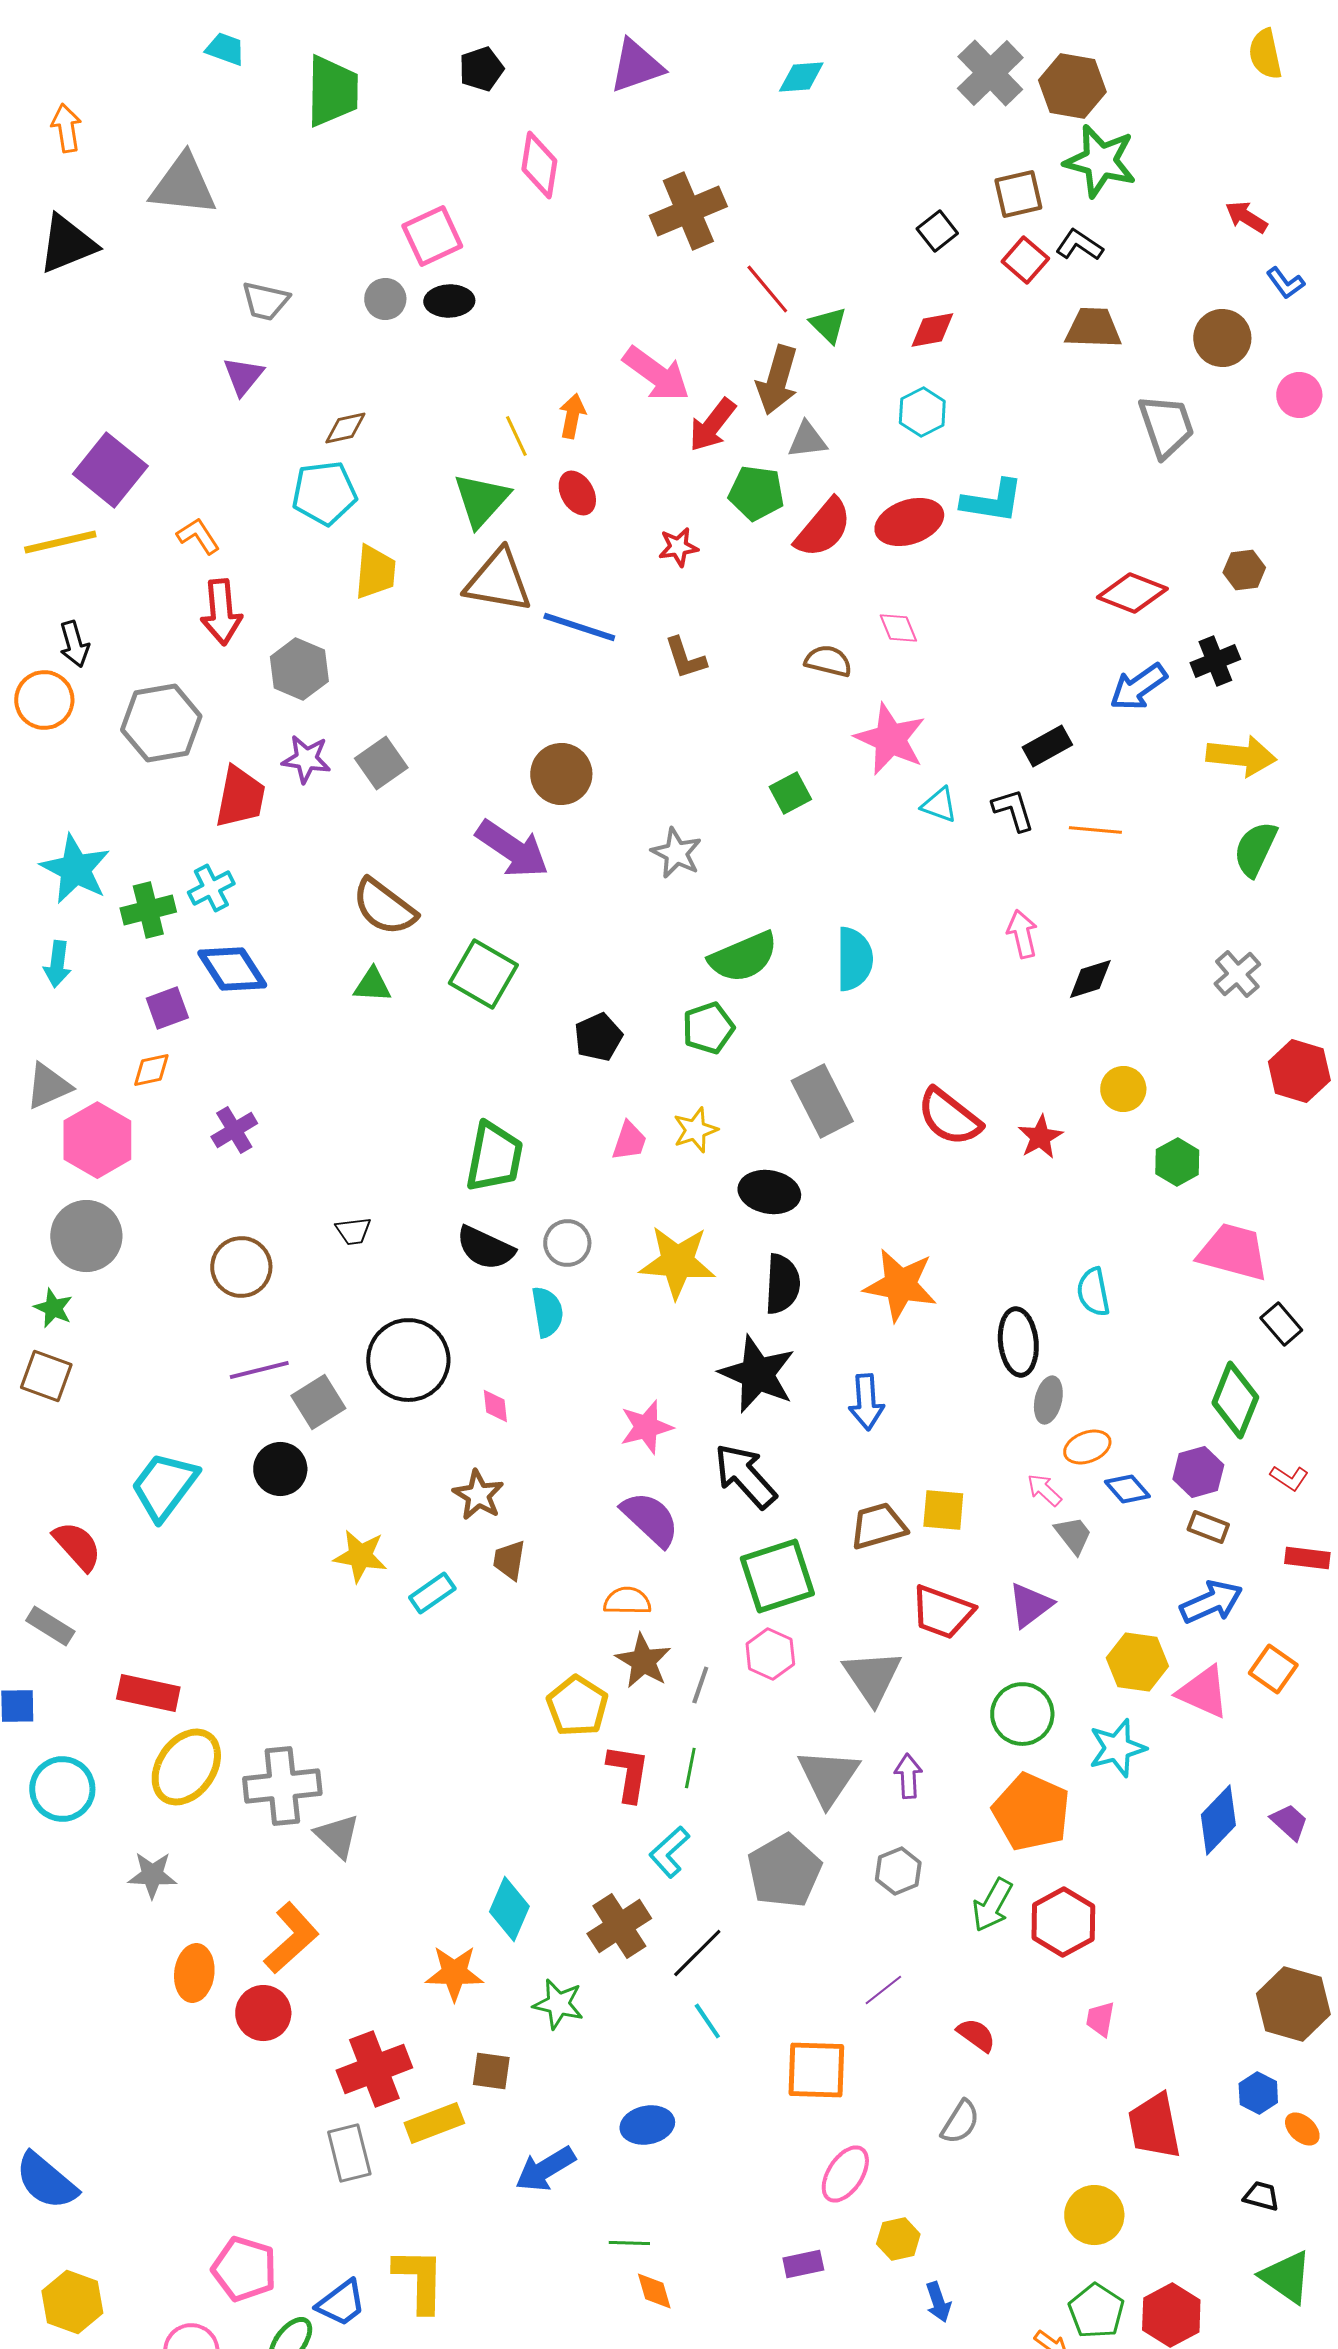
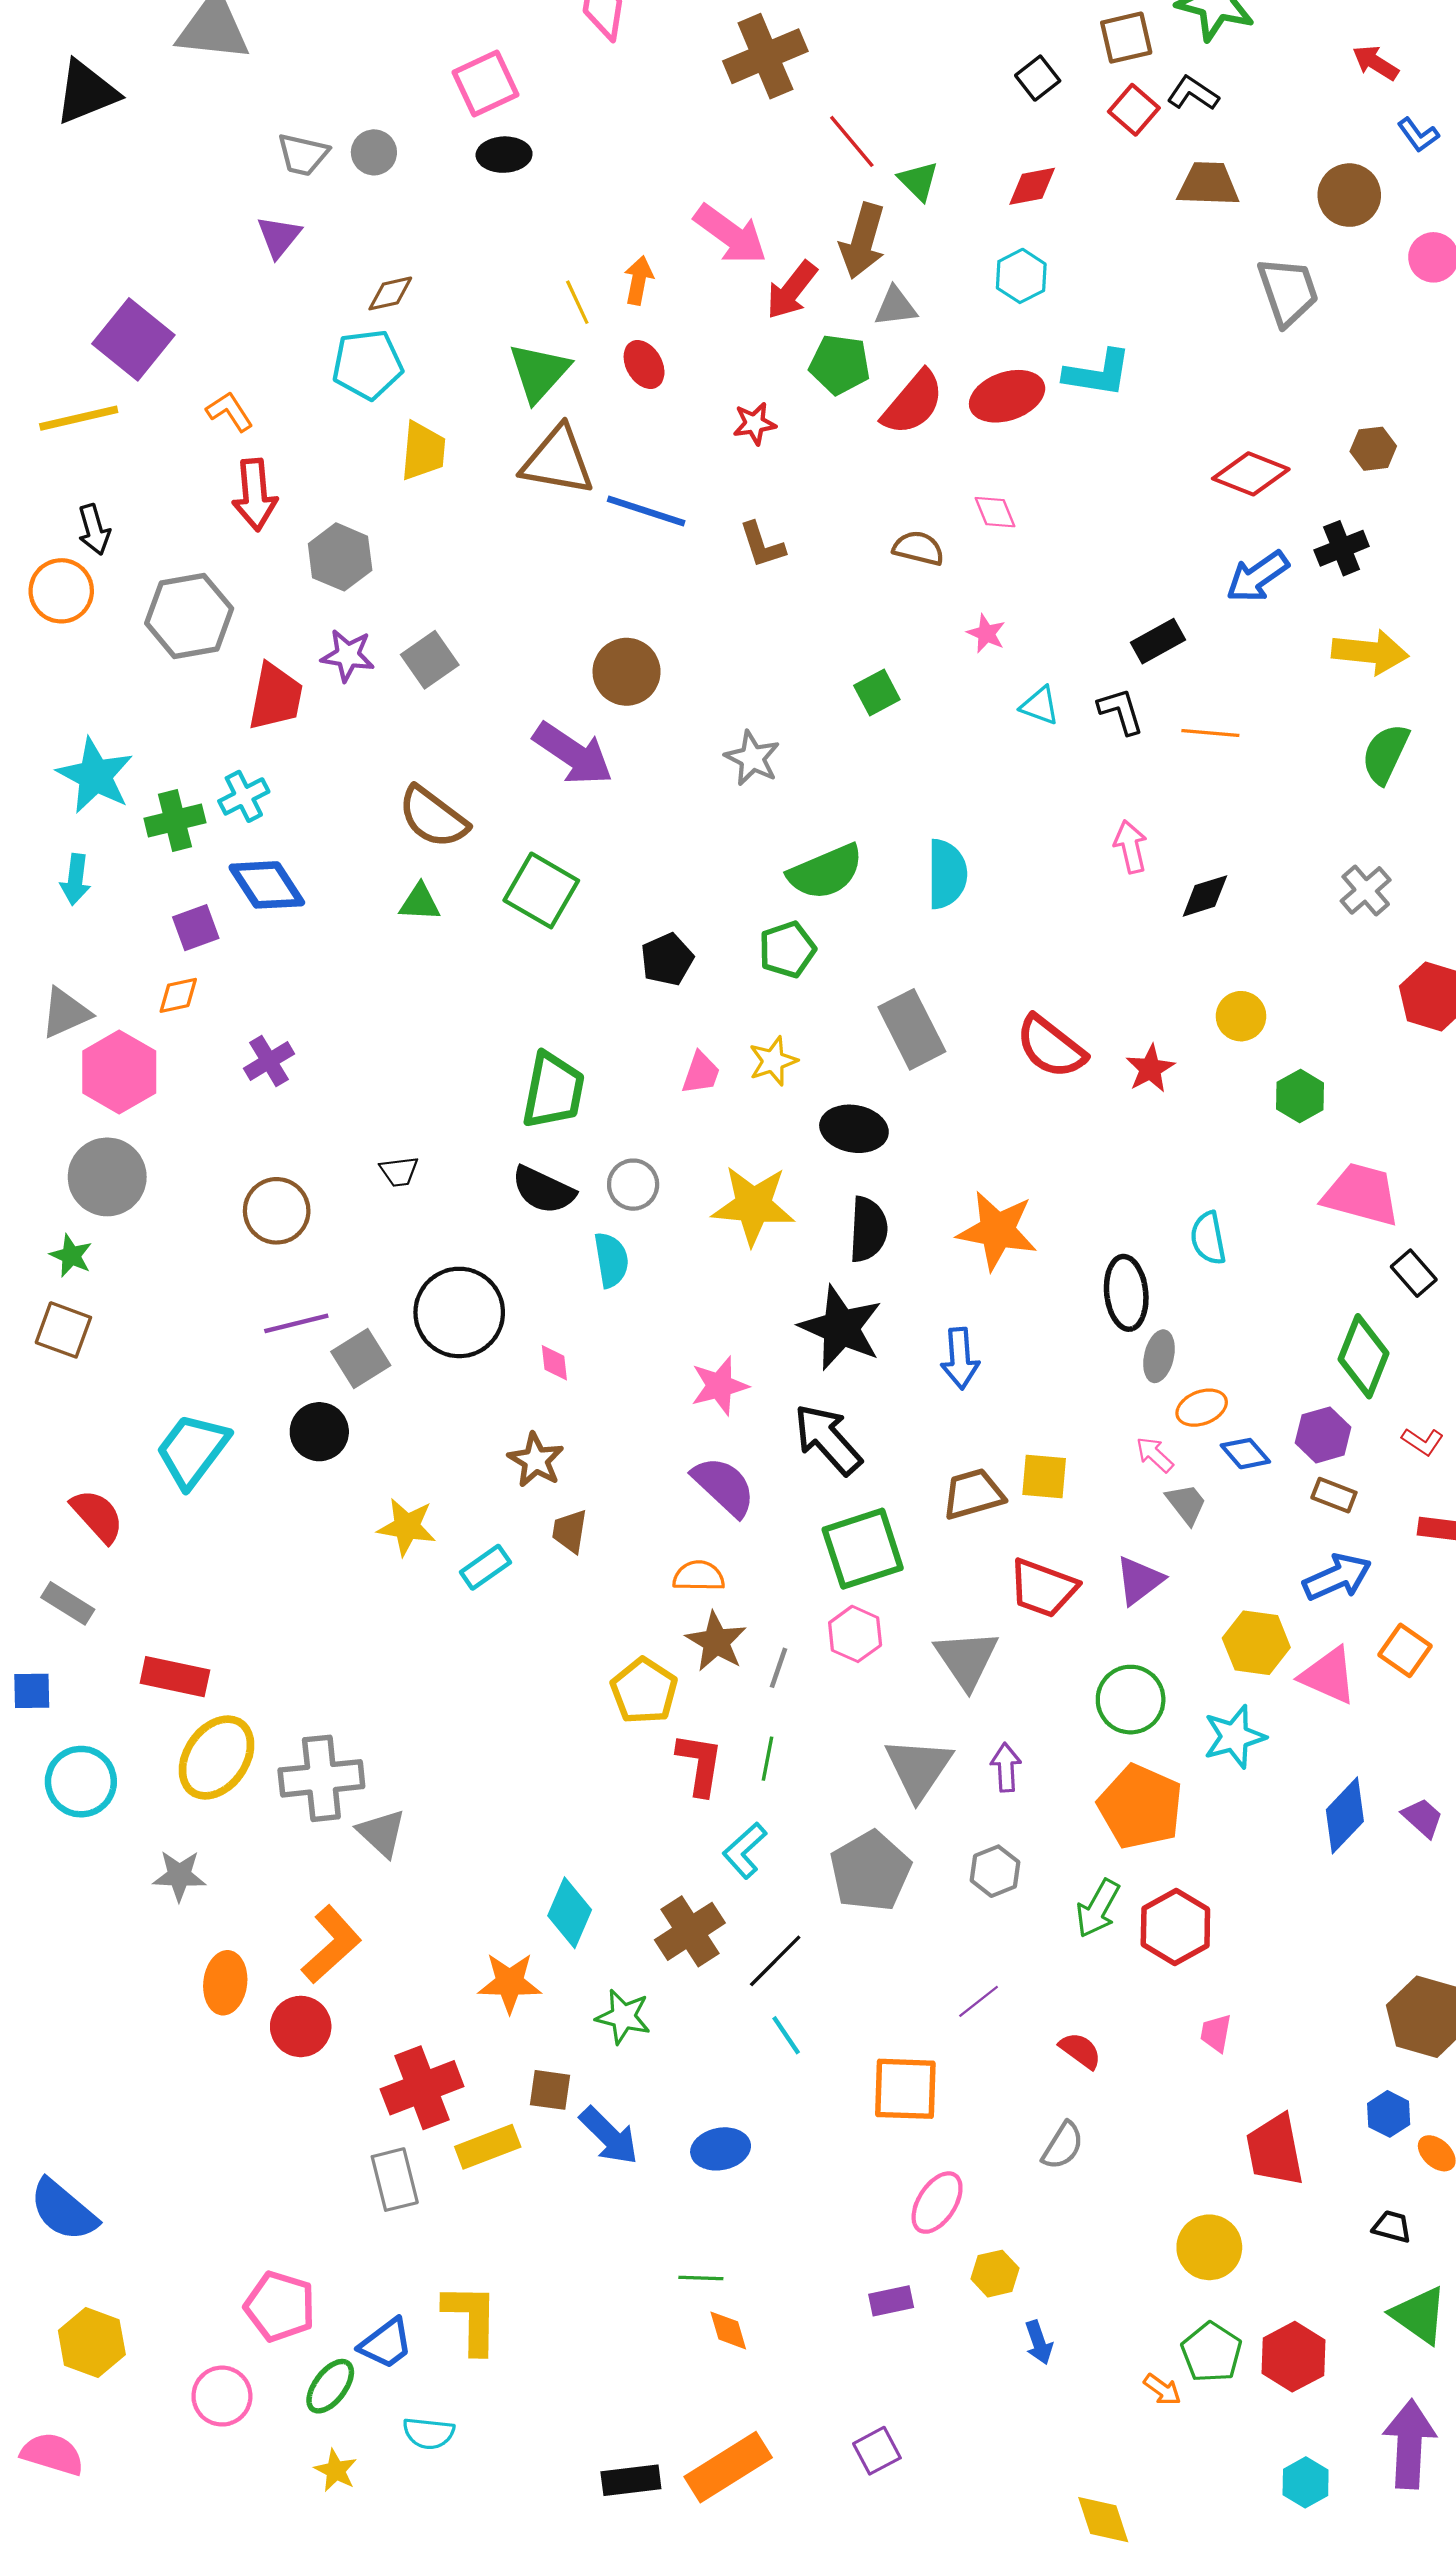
gray circle: (385, 299) -> (374, 152), moved
pink star: (890, 739) -> (986, 633), size x0.5
blue arrow: (545, 2169) -> (609, 2136), moved, turned -104

